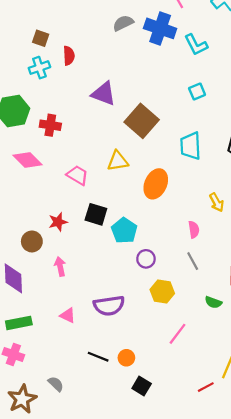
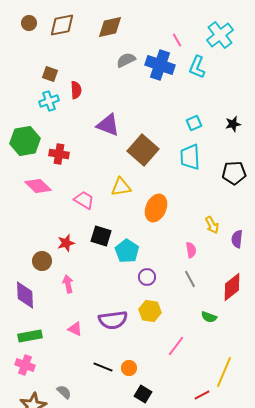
cyan L-shape: (196, 45) -> (197, 67), moved, turned 50
cyan trapezoid: (191, 146) -> (190, 157), moved
yellow hexagon: (162, 291) -> (150, 311), moved

